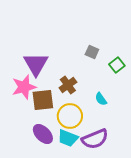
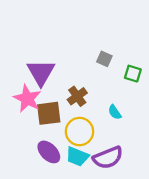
green square: (117, 65) -> (133, 74), turned -35
pink star: (24, 87) -> (27, 99), turned -30

